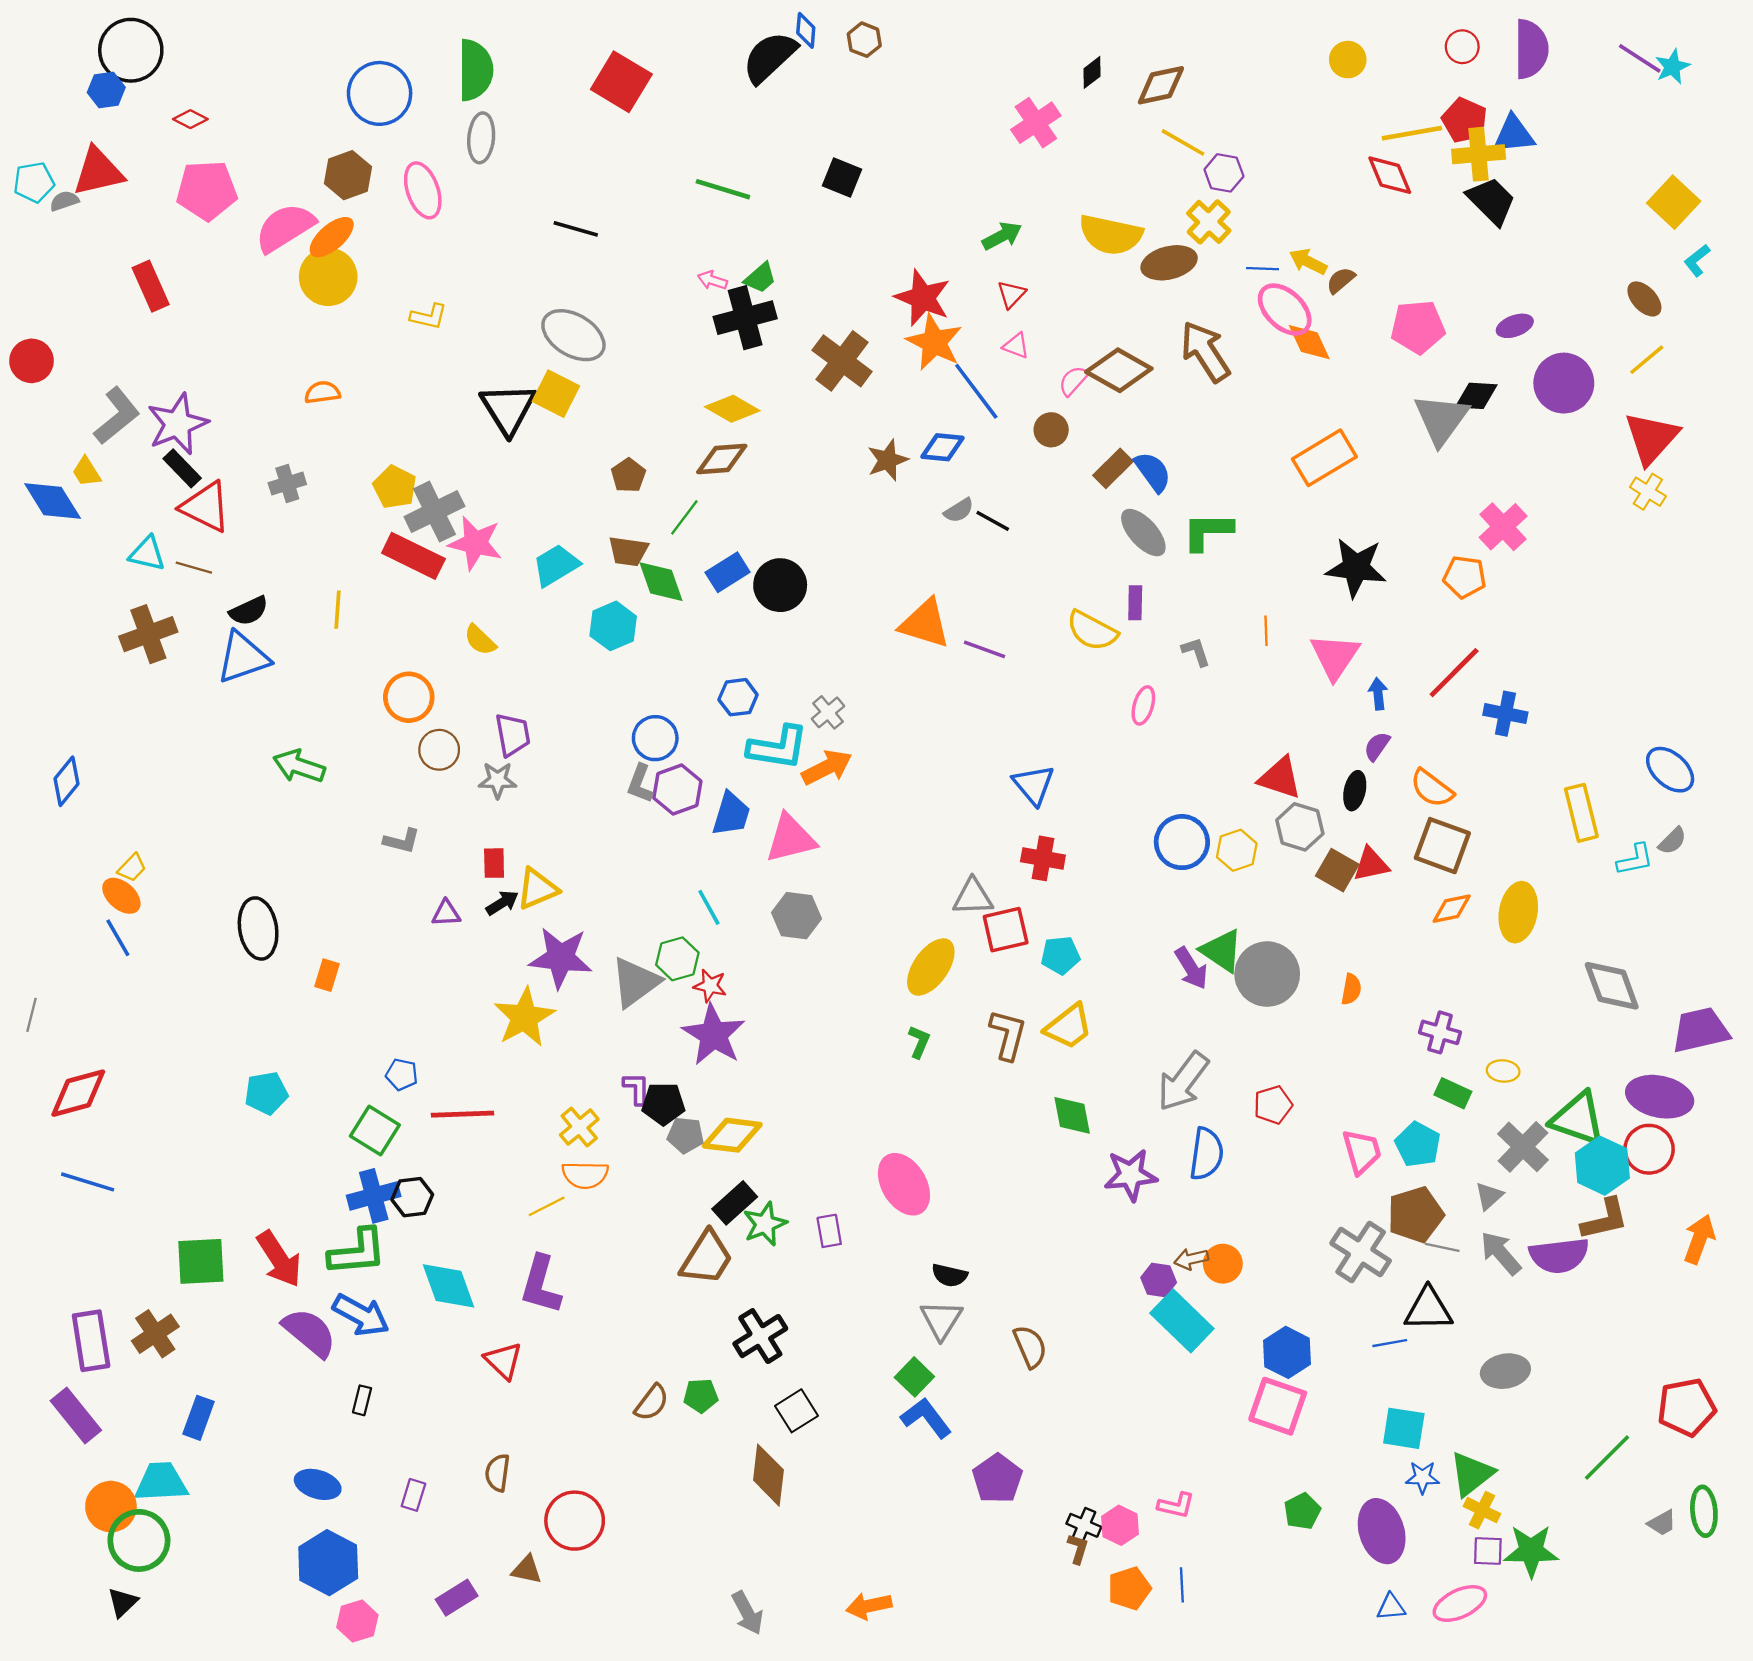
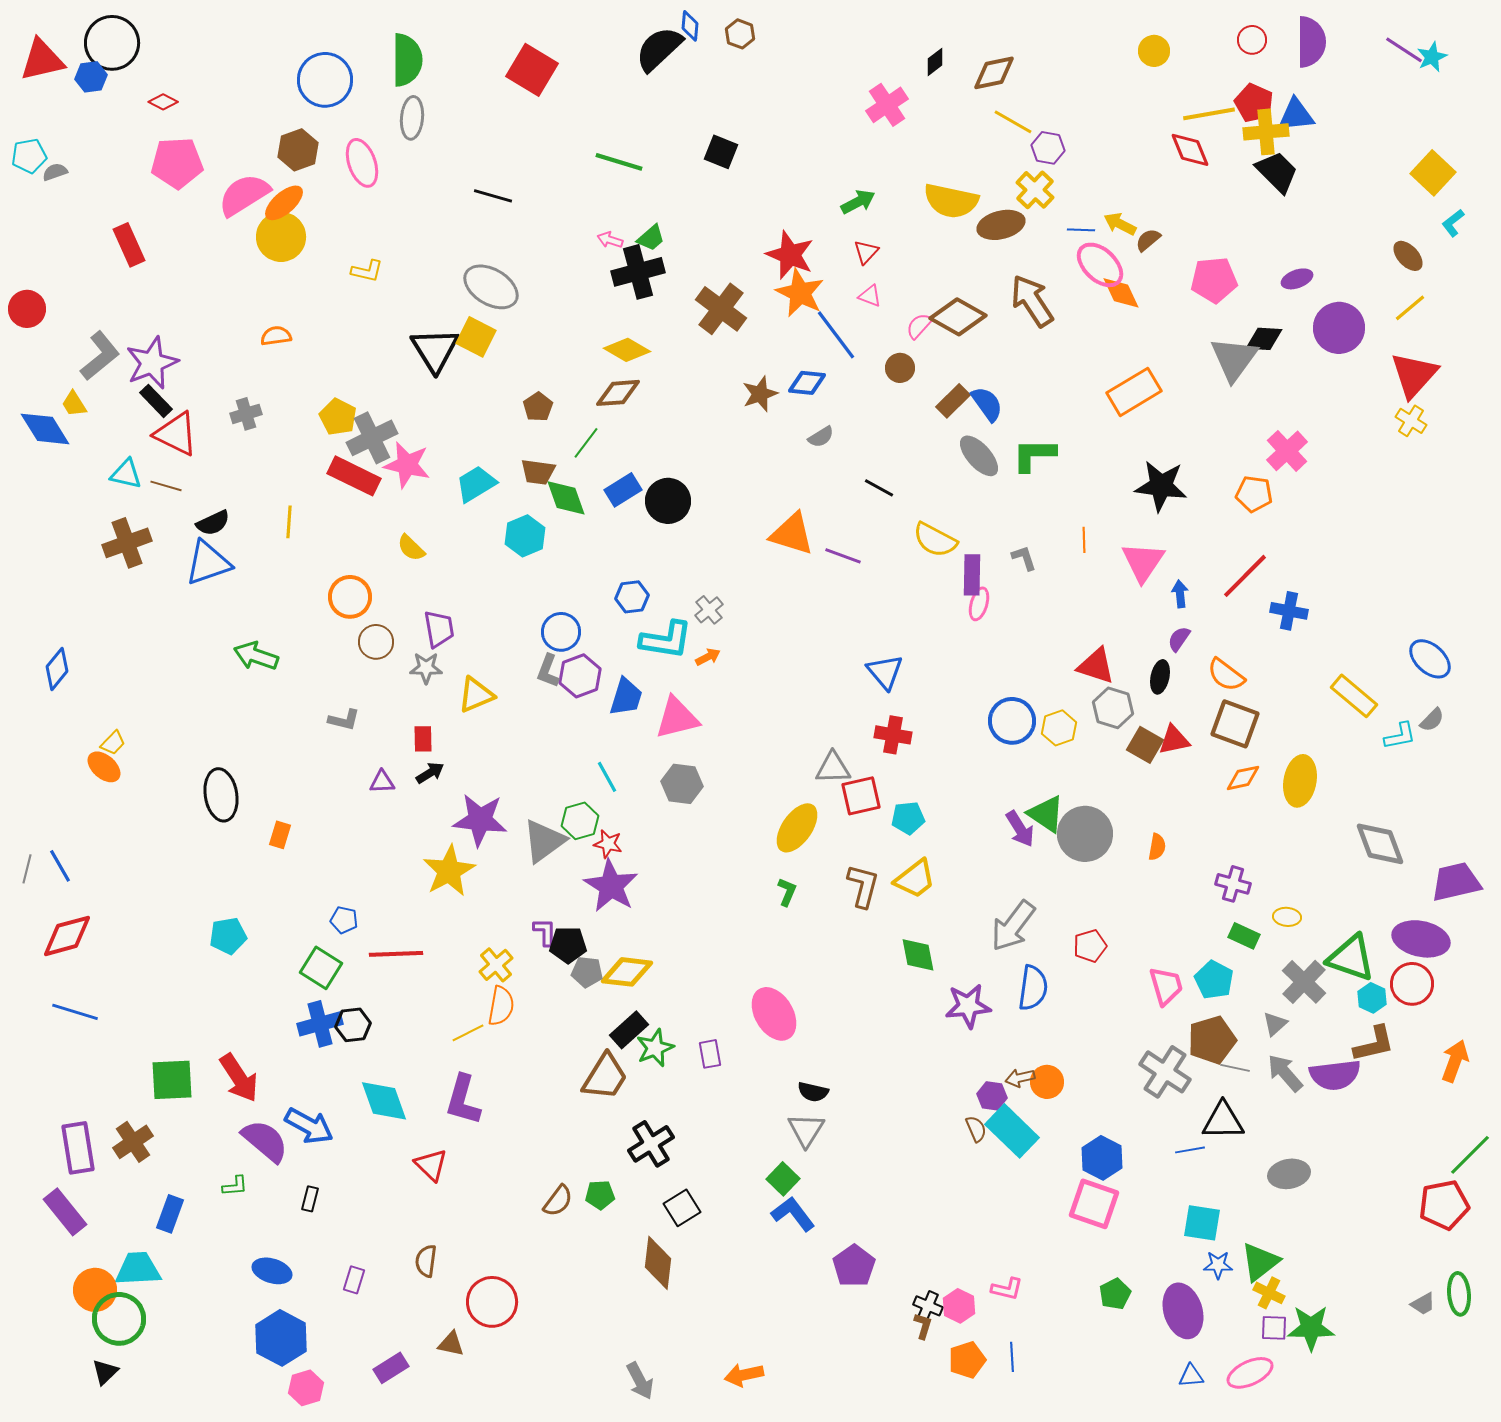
red triangle: (98, 172) -> (42, 60), moved
black line: (993, 521) -> (879, 488), moved
purple rectangle: (1135, 603) -> (972, 575), moved, size x1.4
orange arrow: (827, 767) -> (708, 657), size x0.6
yellow rectangle: (1581, 813) -> (1354, 696), turned -36
yellow triangle: (537, 889) -> (476, 695), moved
blue line: (118, 938) -> (60, 866), moved
cyan hexagon: (1602, 1166) -> (1372, 998), size x0.6
orange semicircle: (585, 1175) -> (501, 1006), turned -81
green L-shape: (357, 1252) -> (235, 1186), moved, size x0.5
brown semicircle: (1030, 1347) -> (976, 1129), moved, size x0.7
green line: (1607, 1458) -> (1470, 1155), moved

